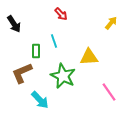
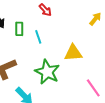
green rectangle: (36, 51) -> (19, 29), moved

